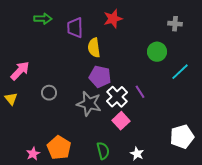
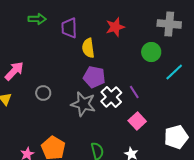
red star: (113, 19) -> (115, 27), moved
gray cross: (175, 24) -> (169, 24), size x1.6
pink square: (121, 121) -> (137, 121), moved

